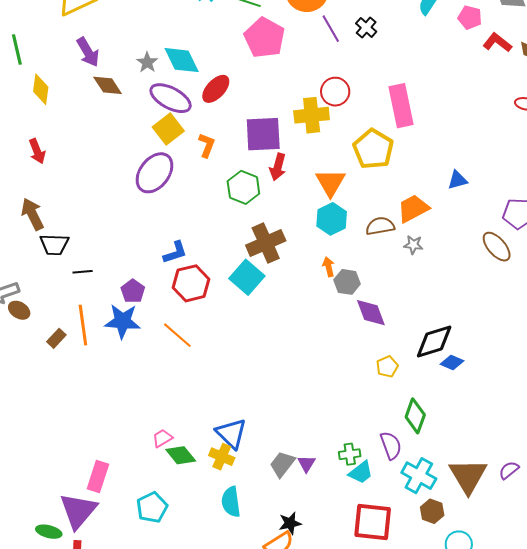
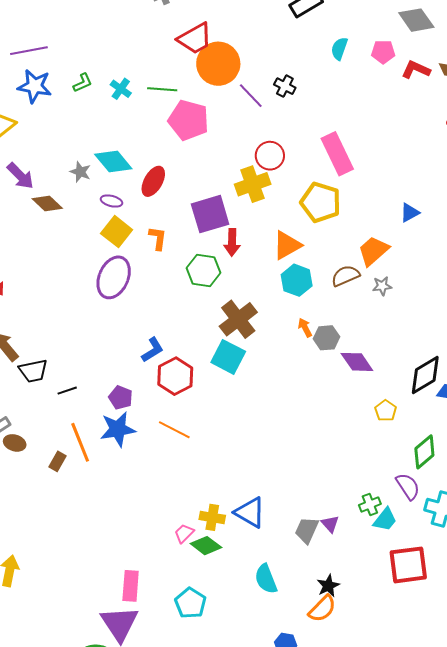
purple ellipse: (171, 98) -> (112, 201), size x0.5
orange triangle: (330, 183) -> (287, 245), turned 44
green diamond: (415, 416) -> (424, 452), turned 44
yellow cross: (222, 457) -> (212, 517), moved

